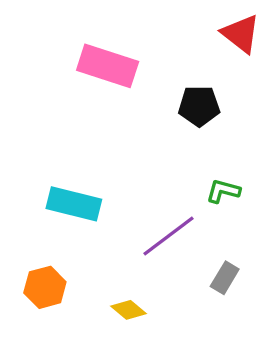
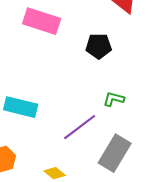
gray rectangle: (225, 278) -> (115, 153), size x1.8

